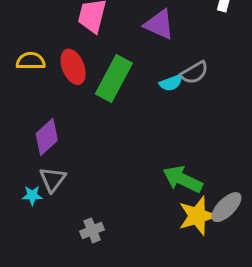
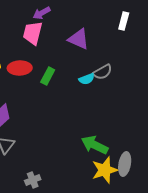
red ellipse: (73, 67) -> (20, 68), turned -70
green rectangle: (114, 79) -> (48, 76), size x0.6
gray ellipse: (226, 207) -> (125, 164), turned -35

